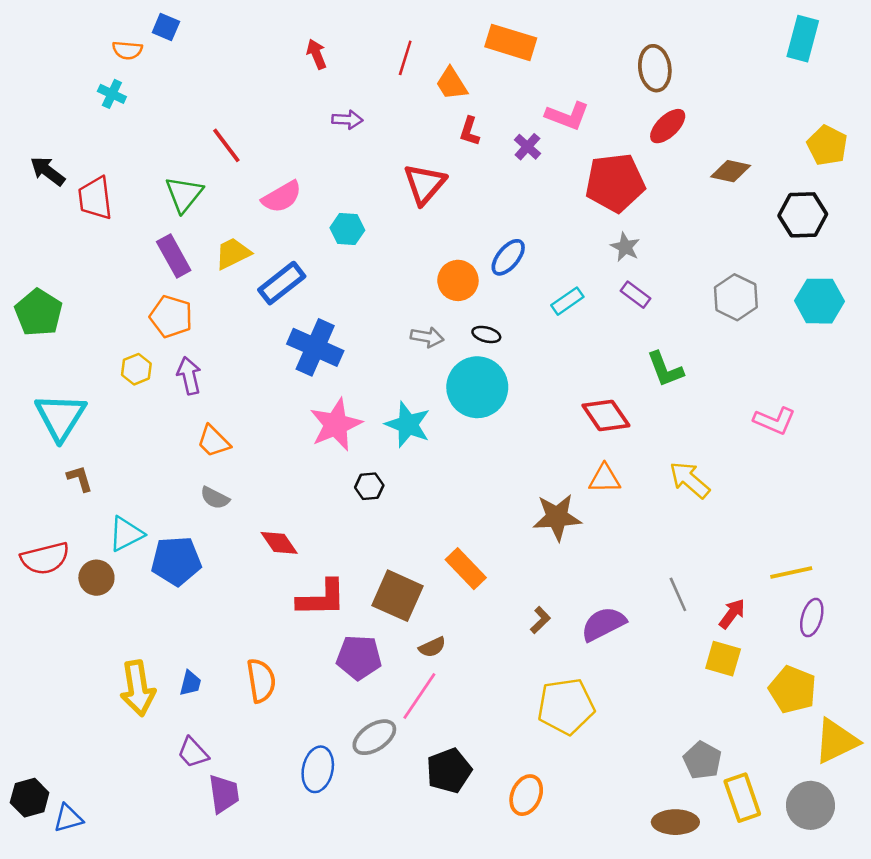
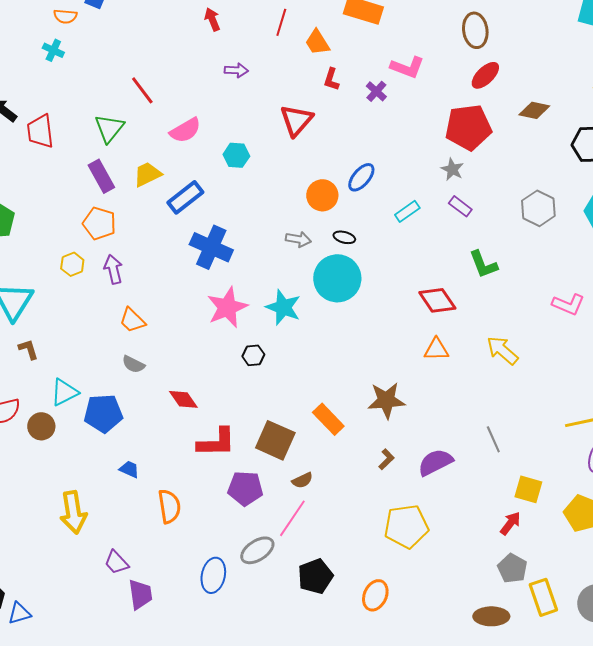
red pentagon: (615, 183) -> (468, 127), moved
brown star: (557, 517) -> (386, 400), moved
red arrow: (732, 614) -> (510, 523), moved
blue trapezoid: (190, 683) -> (129, 469), moved, turned -80

